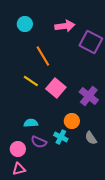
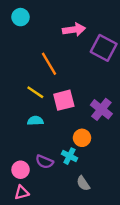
cyan circle: (25, 24) -> (21, 17), moved
pink square: (56, 88) -> (64, 100), turned 36
cyan semicircle: (31, 123) -> (35, 121), moved
gray semicircle: (91, 138) -> (83, 183), moved

